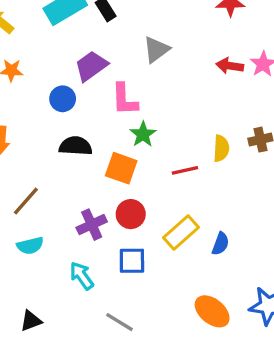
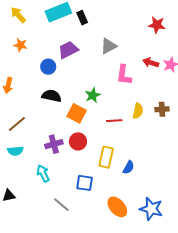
pink L-shape: (124, 99) -> (124, 75), moved
yellow rectangle: (181, 233) -> (106, 157), turned -45
blue square: (132, 261) -> (85, 183), moved

